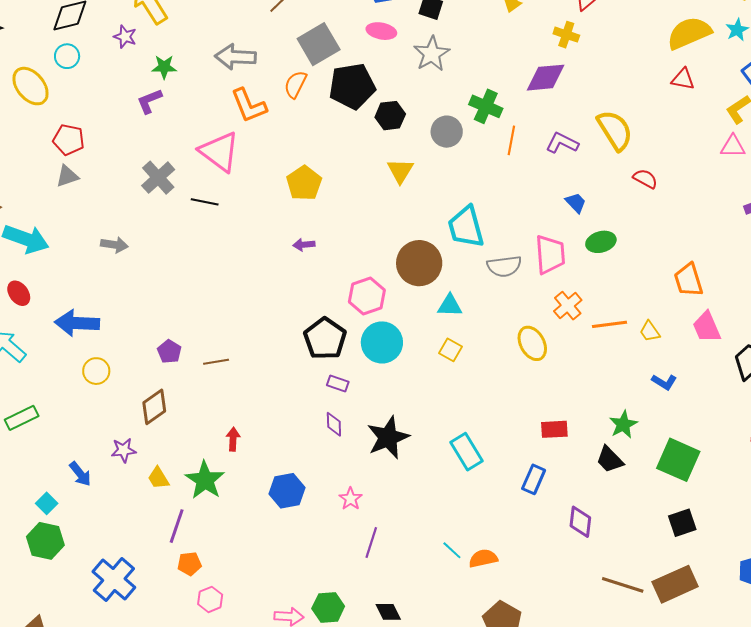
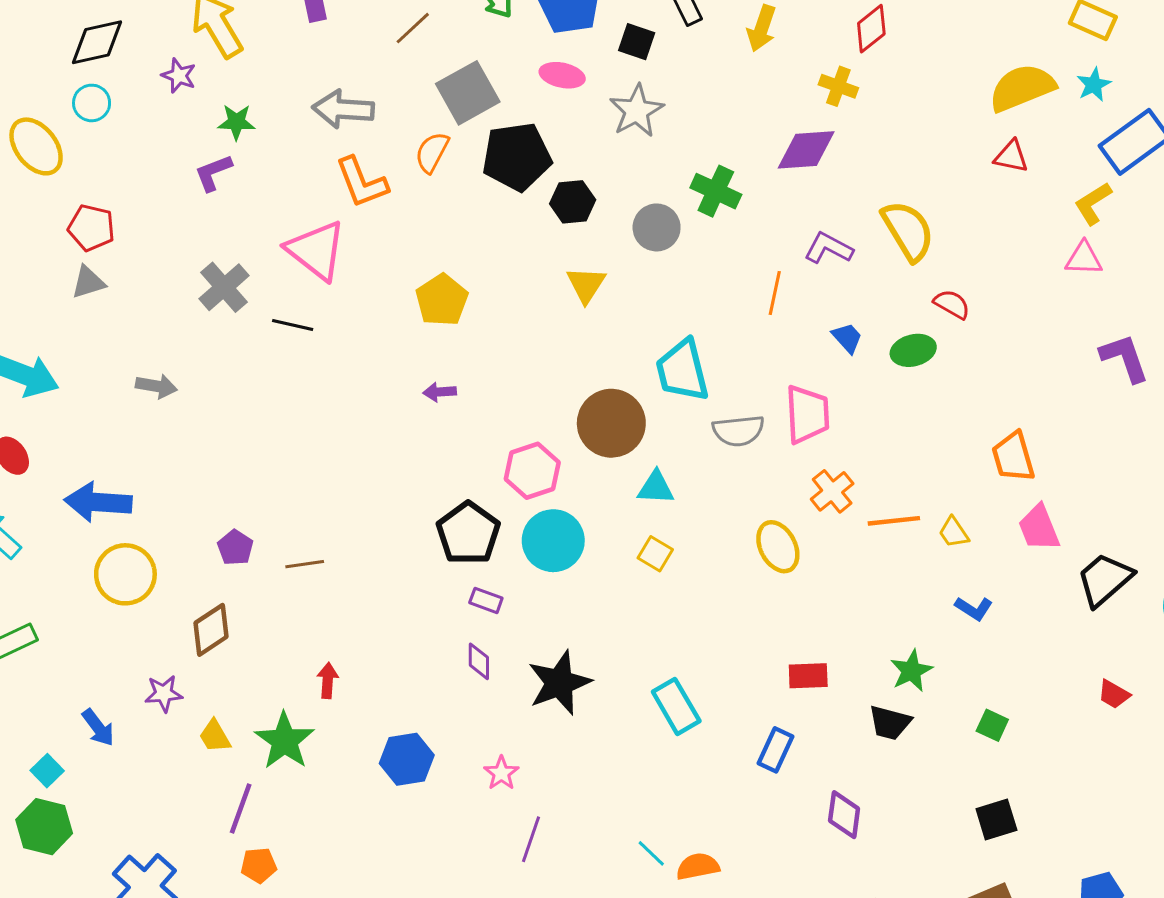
orange line: (511, 140) -> (775, 293), moved
green ellipse: (601, 242) -> (913, 350), moved
yellow circle: (96, 371) -> (125, 574), size x1.5
black trapezoid: (610, 460) -> (890, 723), turned -32
green square: (678, 460) -> (992, 725), size x0.5

